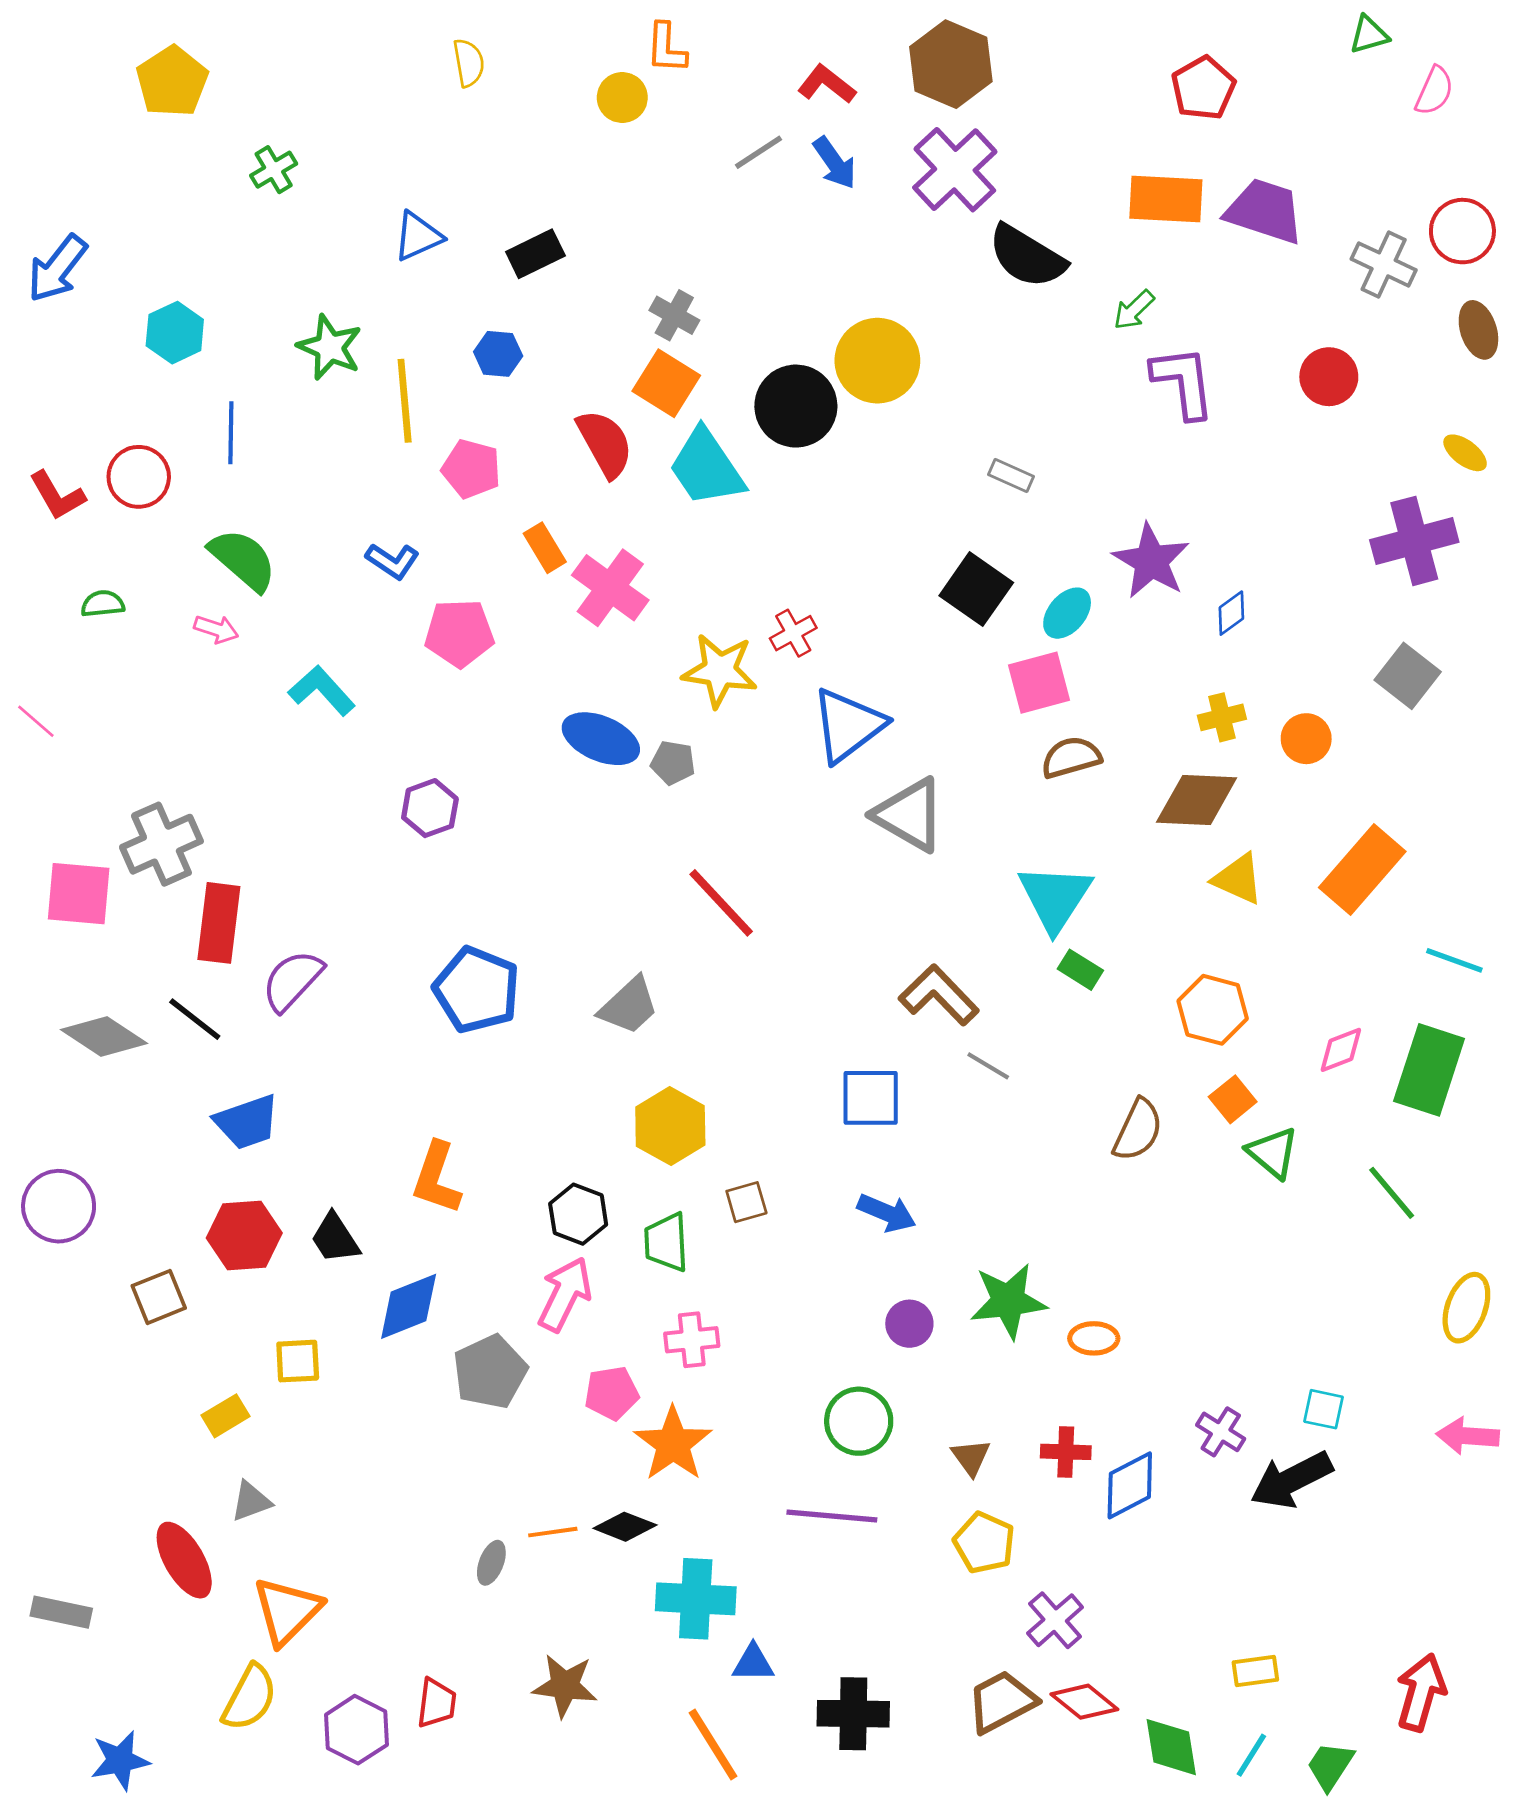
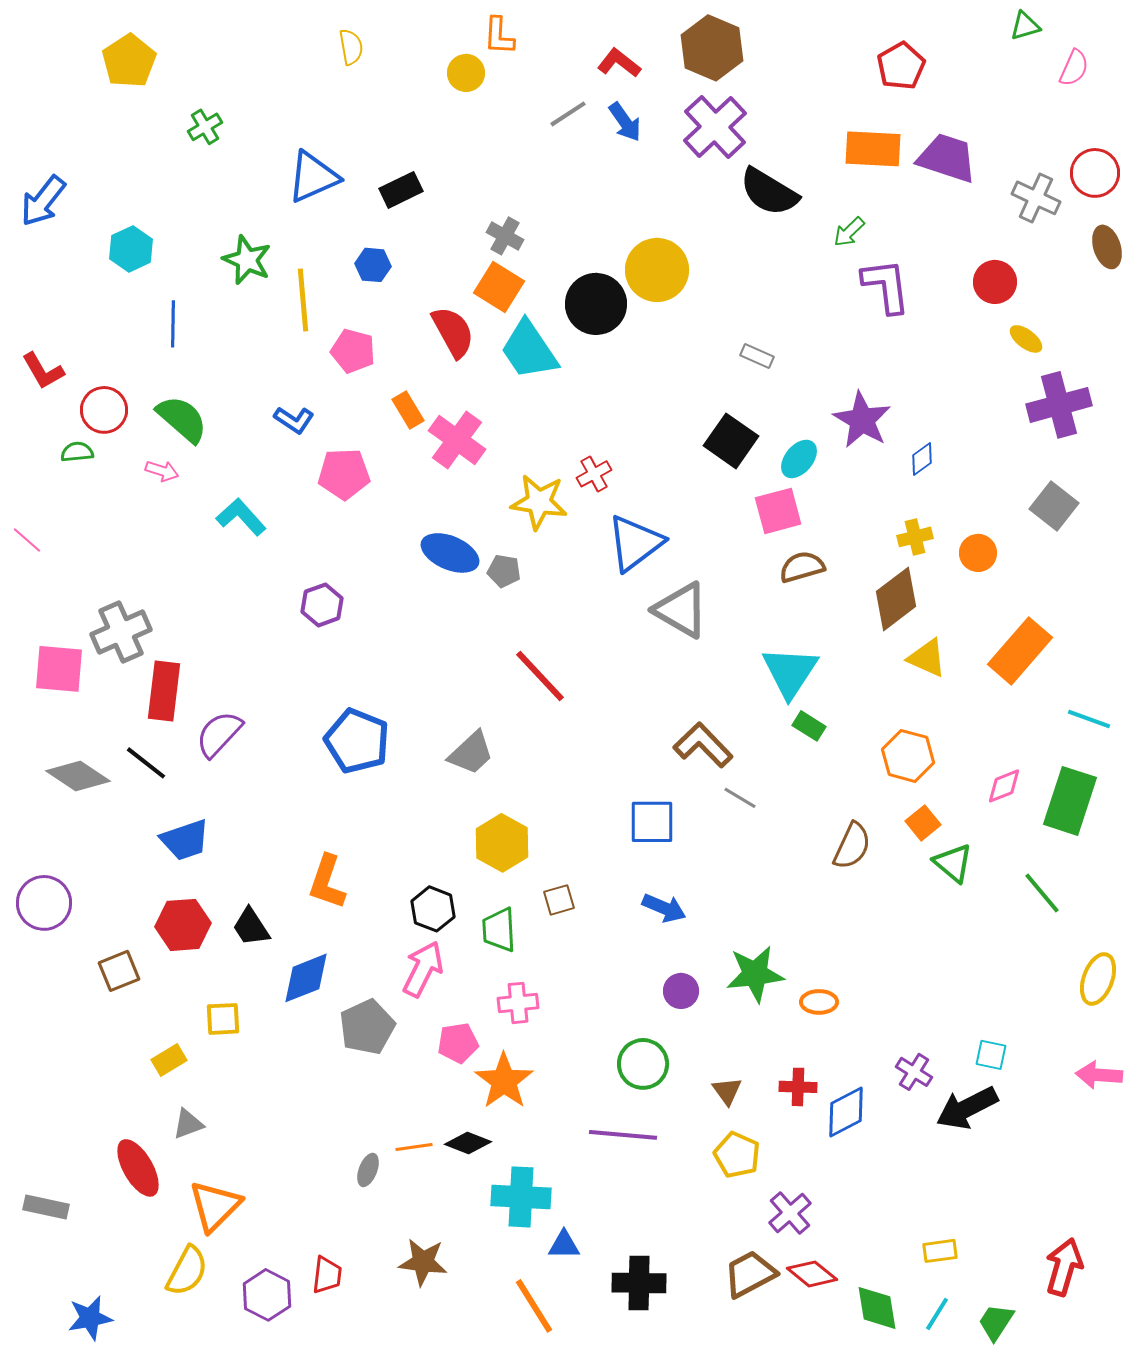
blue triangle: (418, 236) -> (313, 177), size x1.4
yellow ellipse: (1465, 453) -> (1026, 339), moved
red circle: (139, 477) -> (104, 410), moved
brown diamond: (1197, 800) -> (896, 599), turned -40

